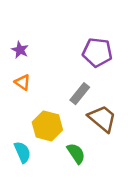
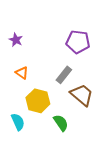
orange triangle: (22, 82) -> (22, 73), moved

